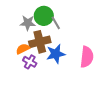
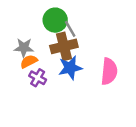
gray star: (28, 23) -> (24, 48), moved
brown cross: (40, 42) -> (64, 46), moved

